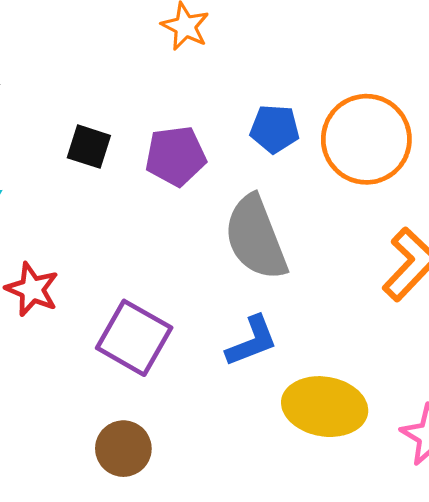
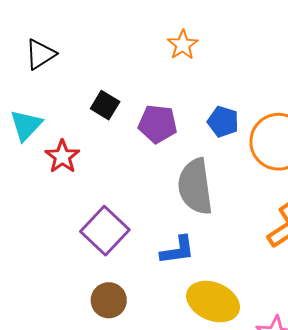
red star: (32, 289) -> (62, 157), moved
brown circle: (123, 449) -> (109, 300), moved

